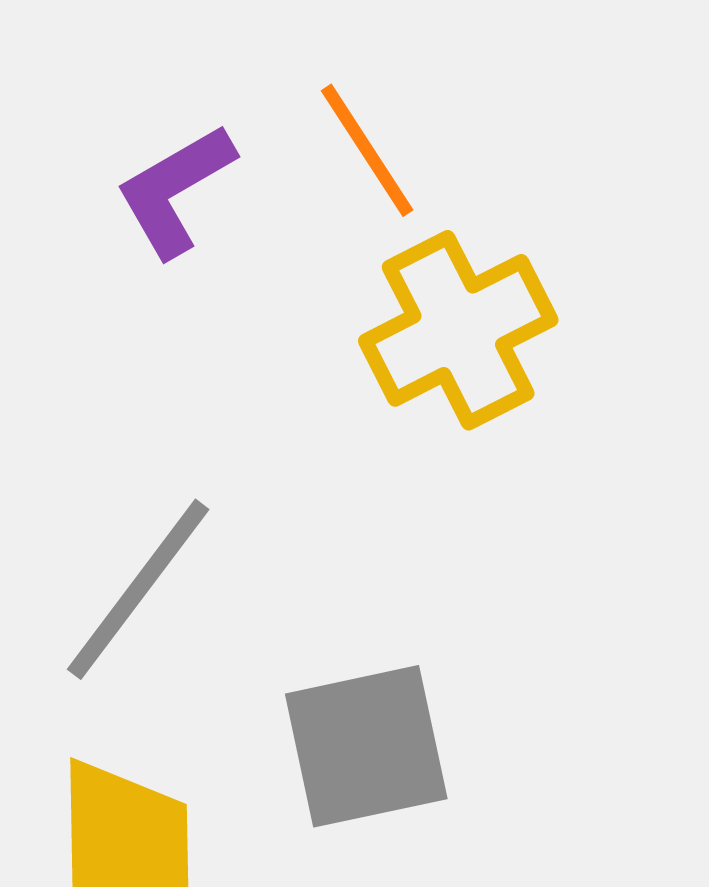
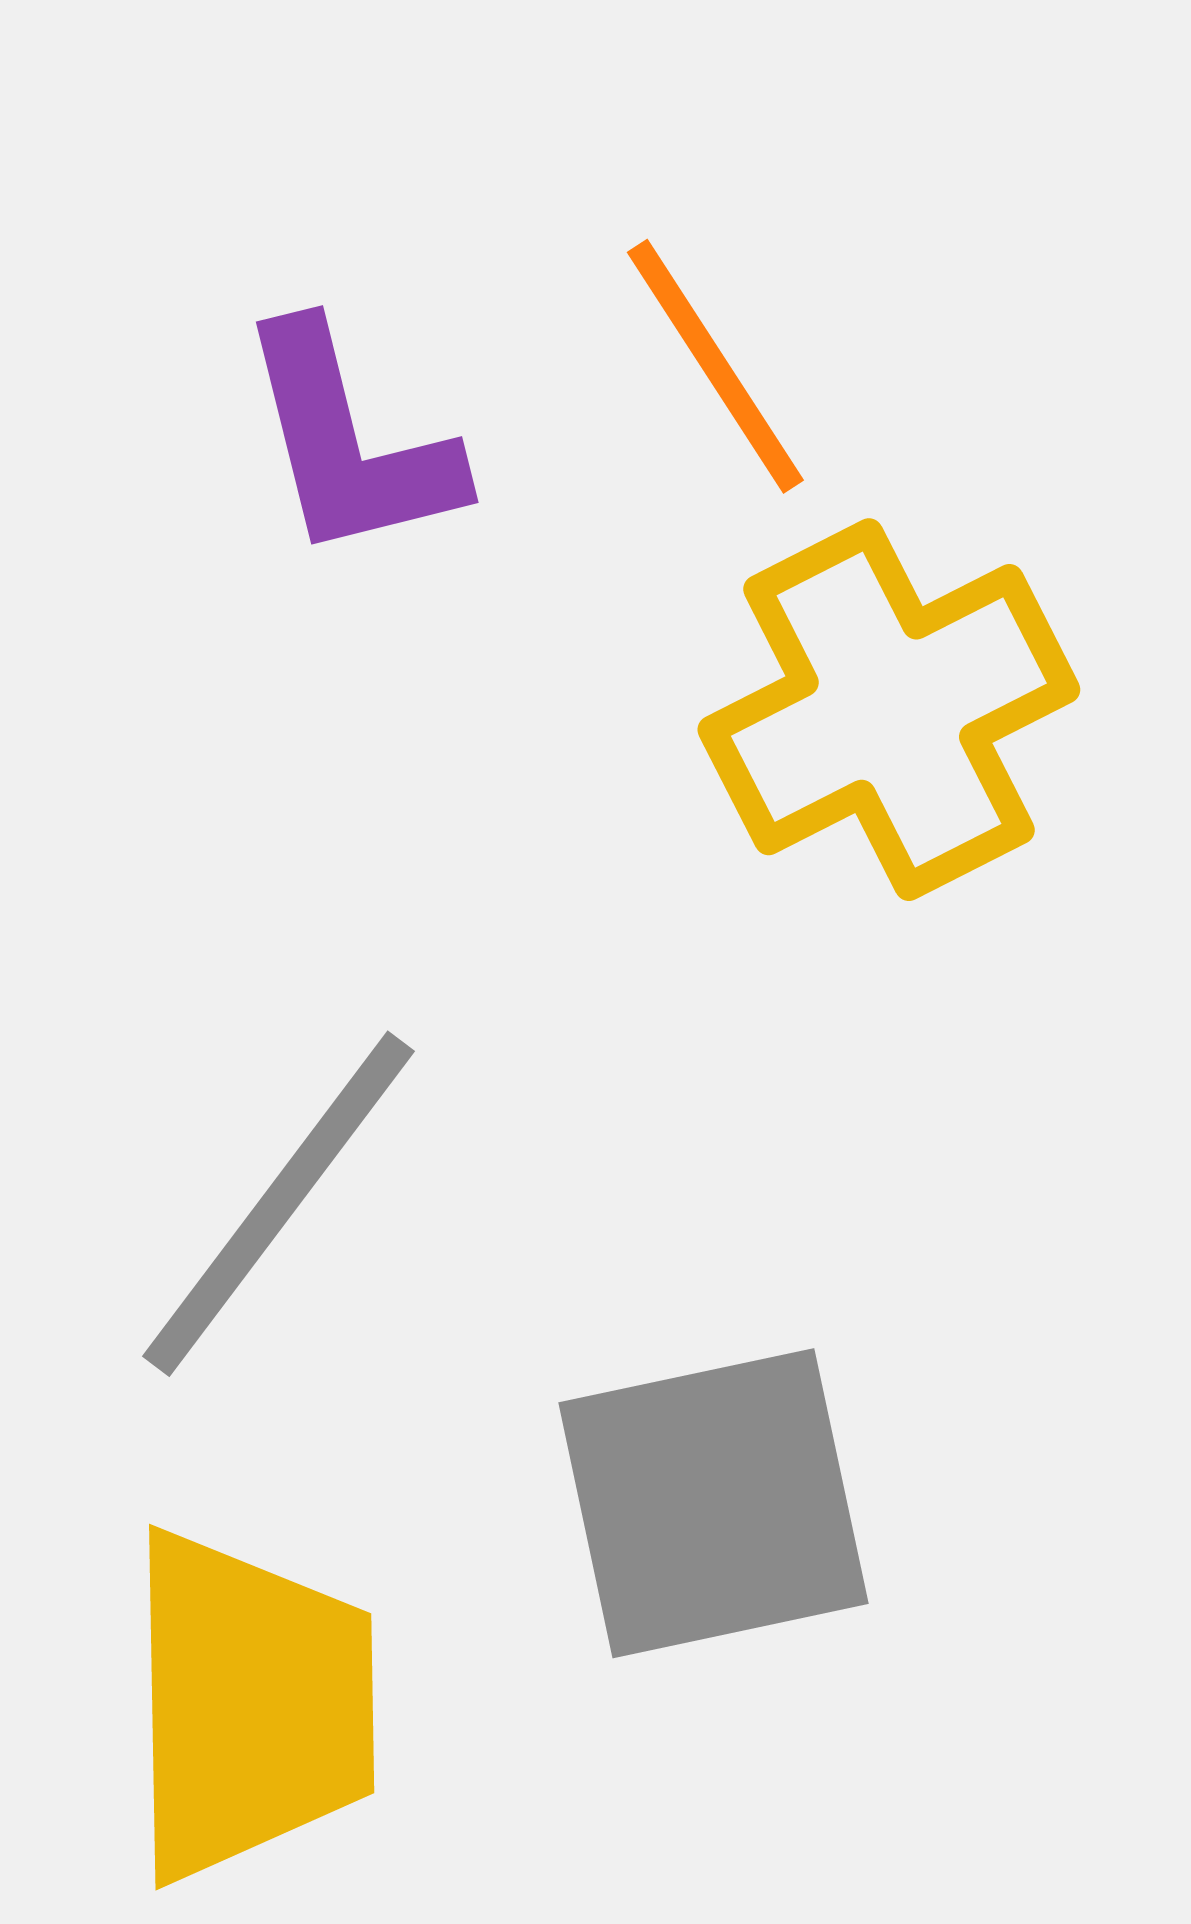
purple L-shape: (175, 190) -> (349, 443), turned -74

